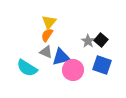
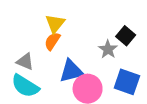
black square: (101, 40) -> (126, 36), moved
gray triangle: (46, 52) -> (25, 62), moved

